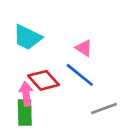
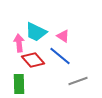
cyan trapezoid: (27, 37) -> (36, 32), moved
pink arrow: (26, 94) -> (19, 43), moved

